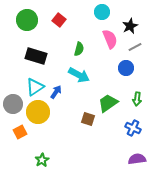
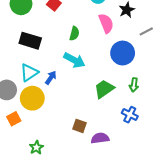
gray line: (135, 47) -> (146, 31), moved
blue circle: (126, 68) -> (123, 53), size x1.5
brown square: (88, 119) -> (79, 126), moved
purple semicircle: (137, 159) -> (100, 138), moved

